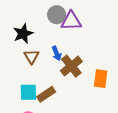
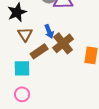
brown rectangle: (46, 94) -> (39, 51), moved

